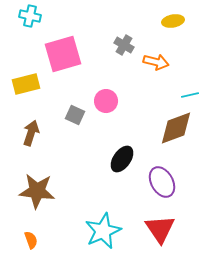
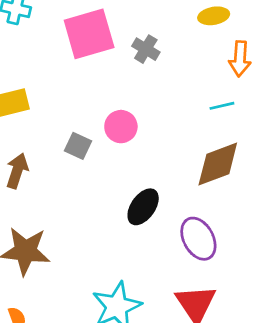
pink square: (63, 54) -> (89, 34), moved
orange arrow: (156, 62) -> (240, 59), moved, turned 80
cyan line: (190, 95) -> (222, 106), moved

